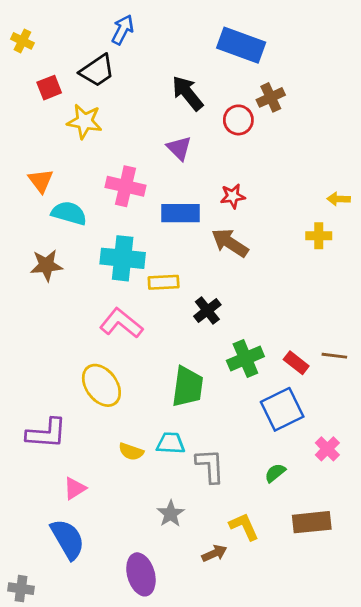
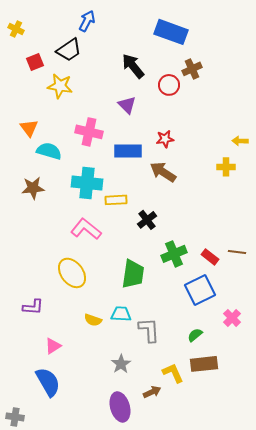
purple L-shape: (46, 433) -> (33, 307), size x0.7
brown rectangle: (312, 522) -> (204, 364), moved
purple ellipse: (141, 574) -> (120, 407), moved

